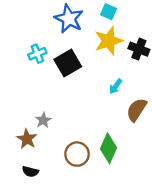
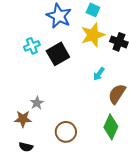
brown star: (27, 139) -> (23, 119), turned -30
green diamond: (109, 148) -> (111, 127), moved

